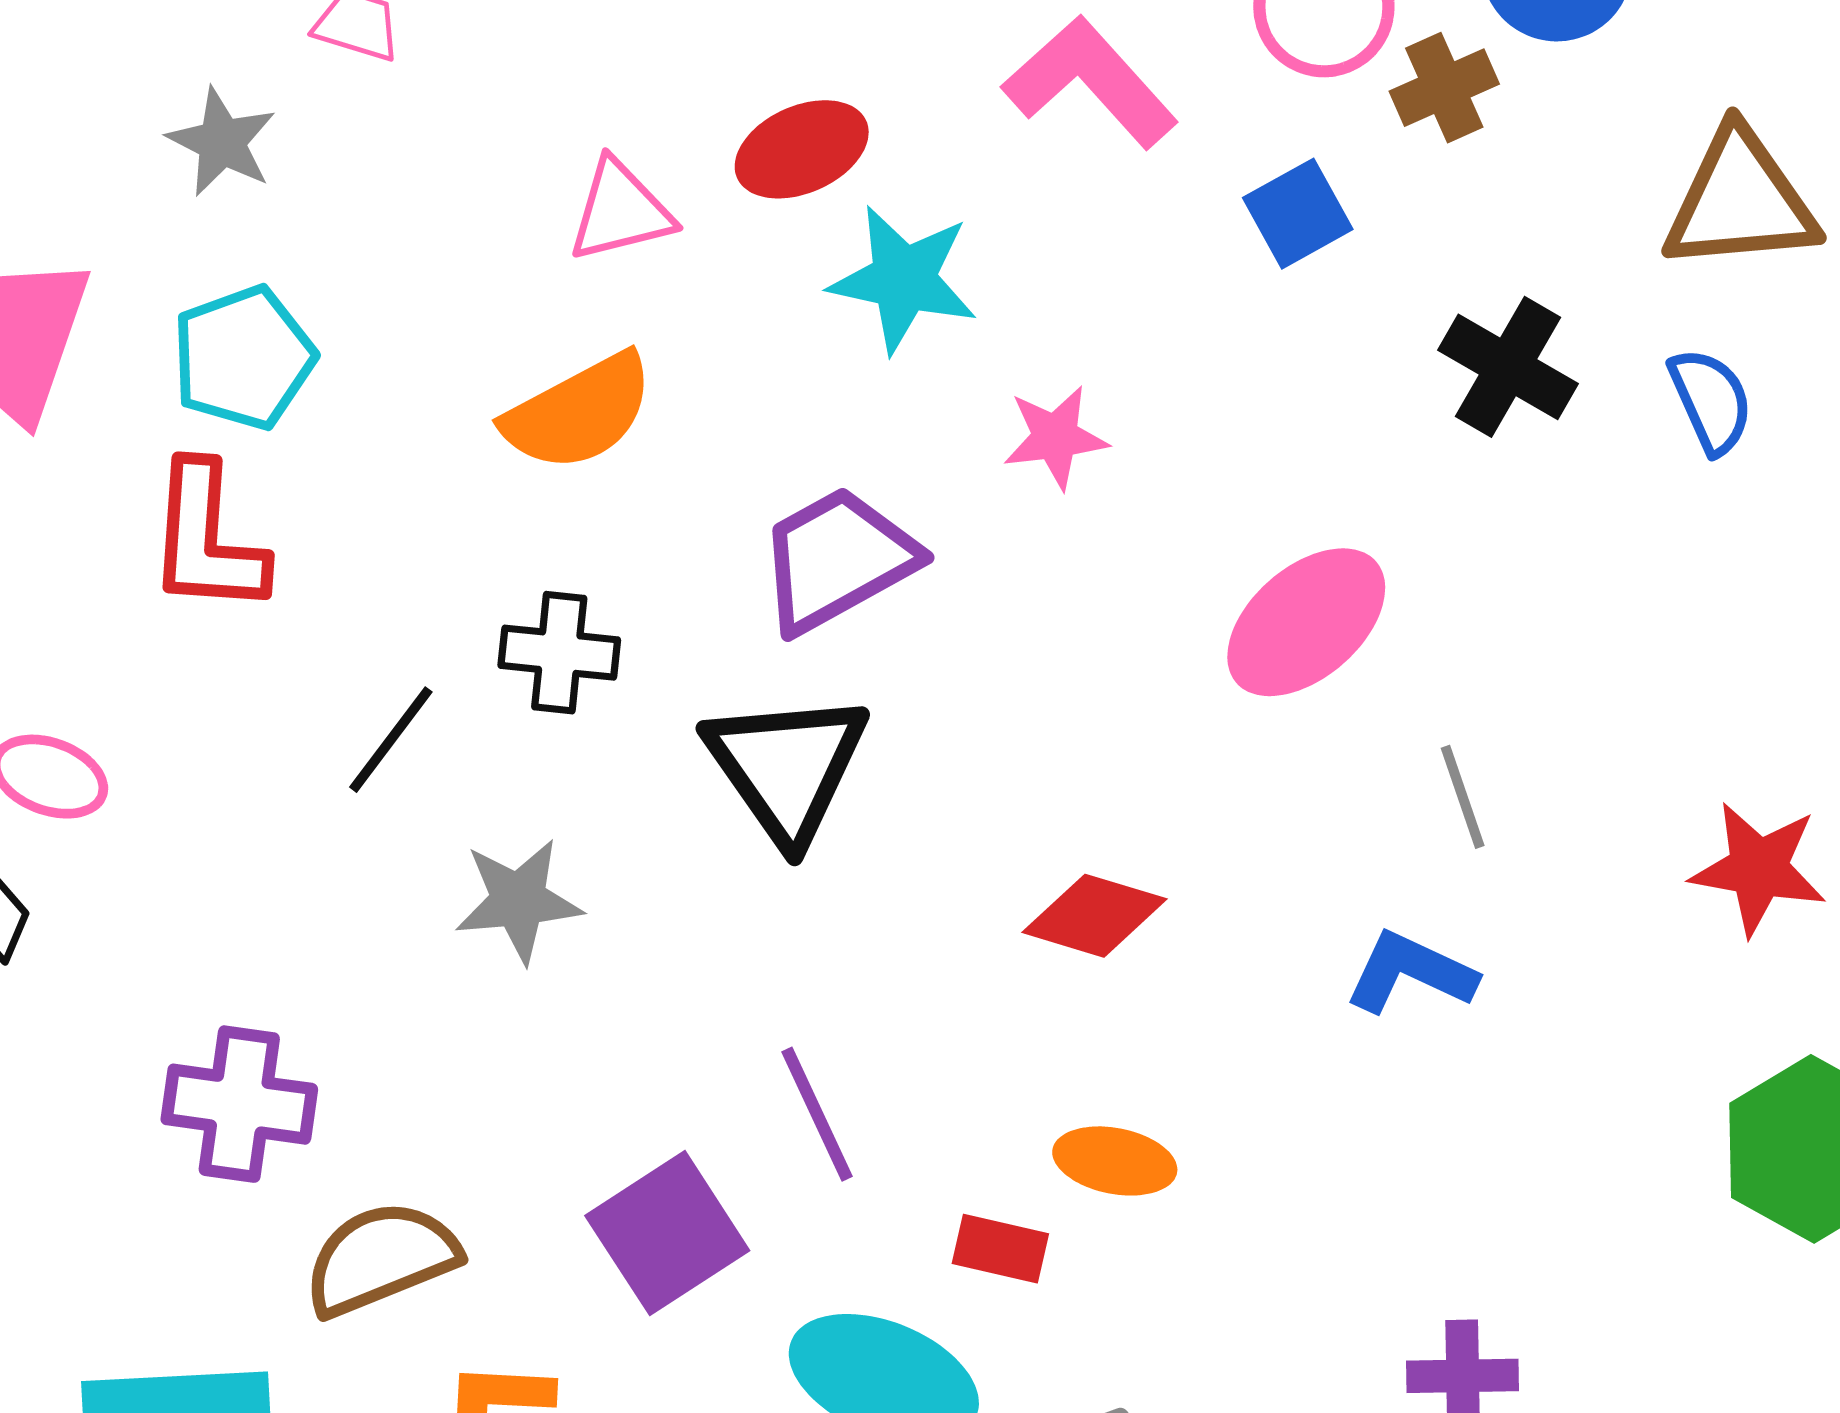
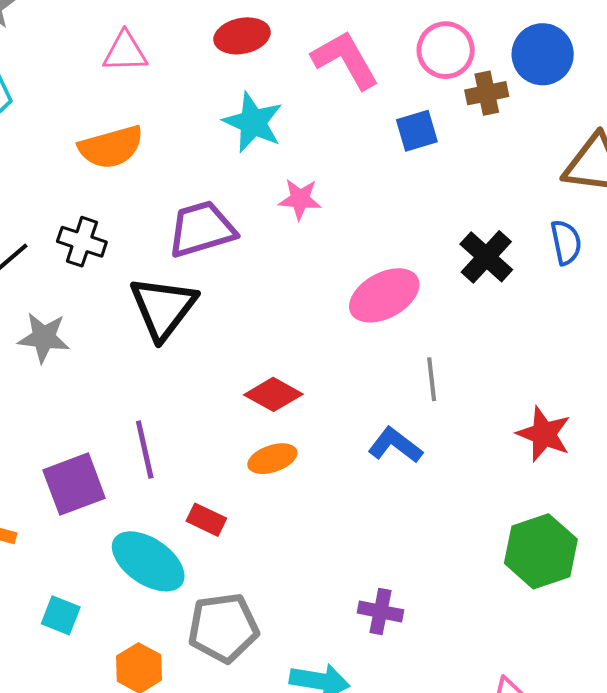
red ellipse: (802, 149) -> (242, 36), moved
pink triangle: (620, 211) -> (125, 52), moved
black cross: (1508, 367) -> (486, 257), moved
orange ellipse: (1115, 1161) -> (272, 459), moved, turned -42

